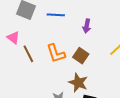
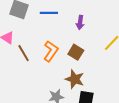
orange L-shape: (56, 53) -> (51, 51), turned -125

